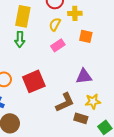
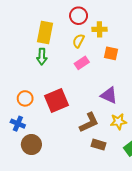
purple triangle: (84, 76) -> (109, 95), turned 30
brown rectangle: (81, 118) -> (98, 145), moved

